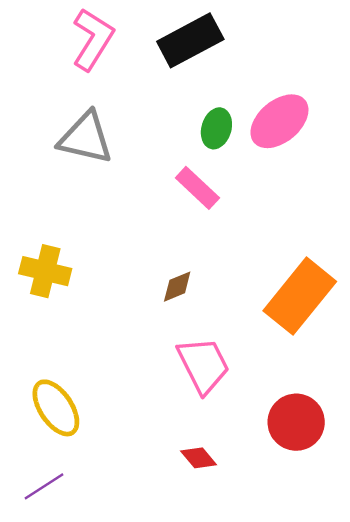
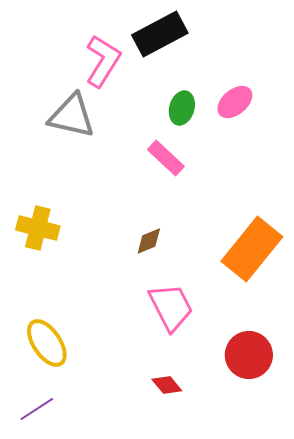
pink L-shape: (93, 39) -> (103, 61), moved
pink ellipse: (279, 121) -> (235, 102), size x0.7

